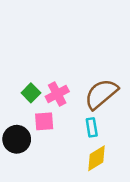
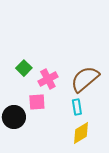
green square: (31, 93) -> (24, 68), moved

